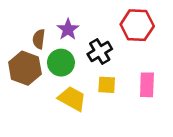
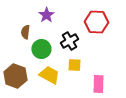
purple star: (68, 29) -> (46, 15), moved
brown hexagon: (25, 68) -> (15, 76), moved
pink rectangle: (147, 85) -> (98, 84), moved

